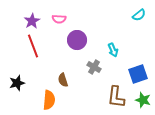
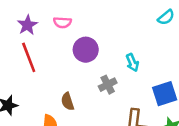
gray cross: (94, 67) -> (108, 85), turned 32

